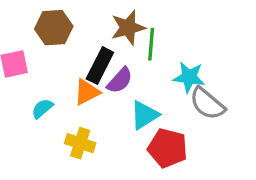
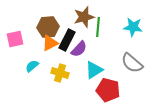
brown hexagon: (54, 28) -> (48, 27), moved
cyan star: (189, 77) -> (133, 27), moved
orange triangle: (87, 92) -> (50, 43), moved
yellow cross: (80, 143) -> (60, 73), moved

